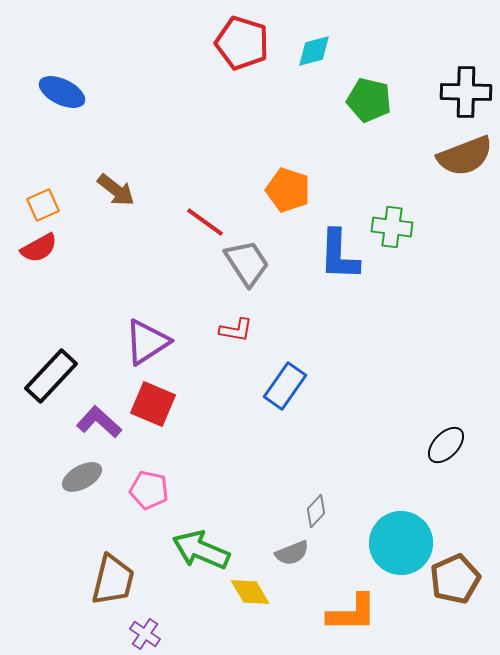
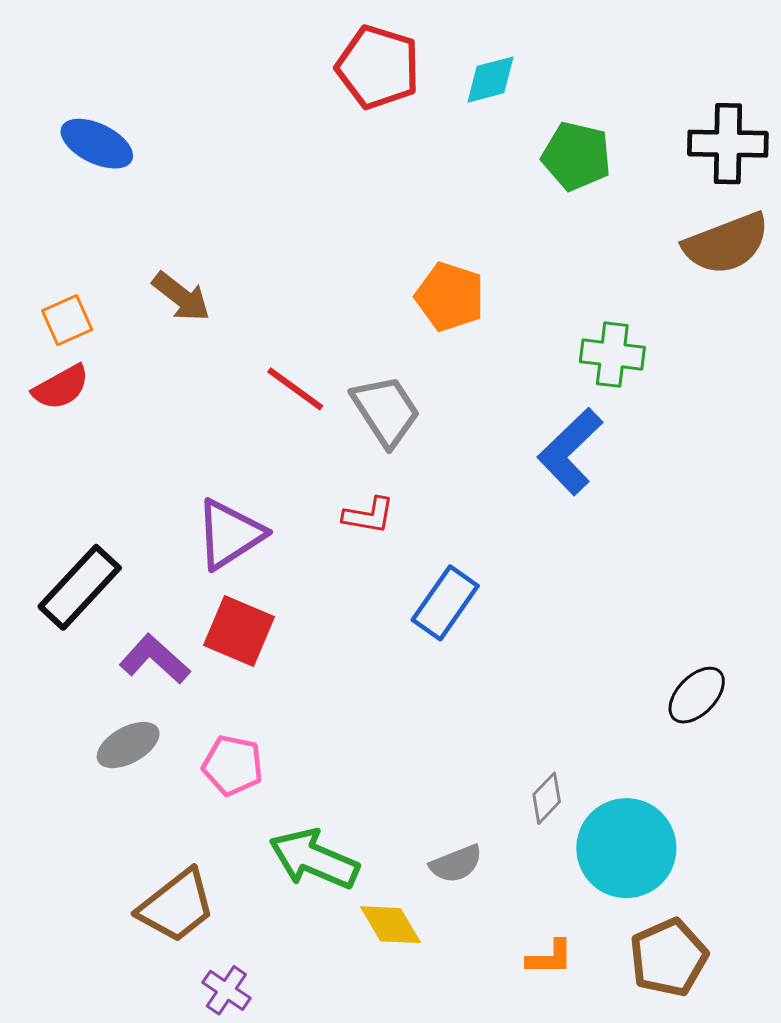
red line: (205, 222) -> (295, 389), moved
blue L-shape: (339, 255) -> (570, 451), moved, turned 44
gray diamond: (316, 511) -> (547, 798), moved
brown pentagon: (455, 579) -> (669, 957), moved
brown trapezoid: (113, 580) -> (176, 906), turned 38
orange L-shape: (352, 613) -> (550, 957), size x0.6

